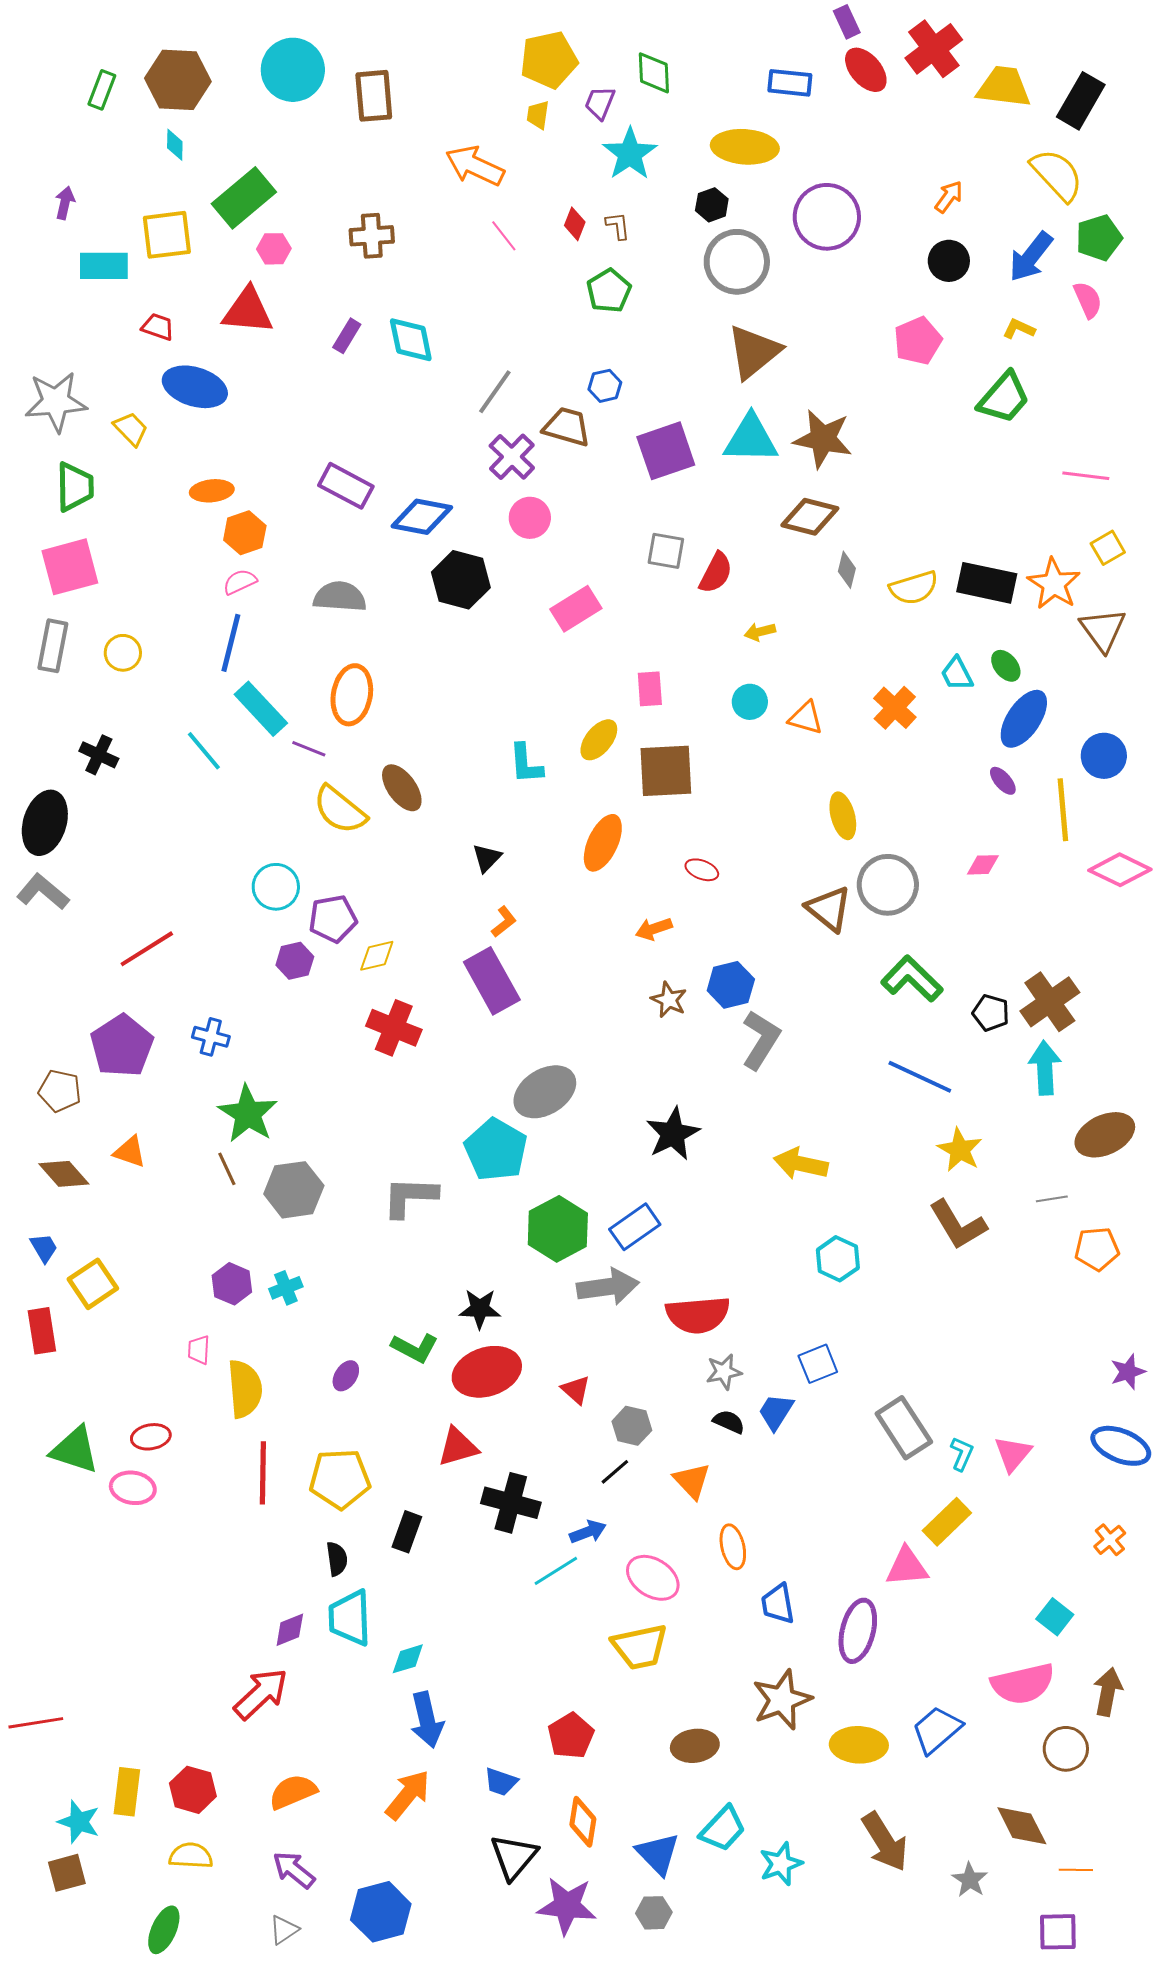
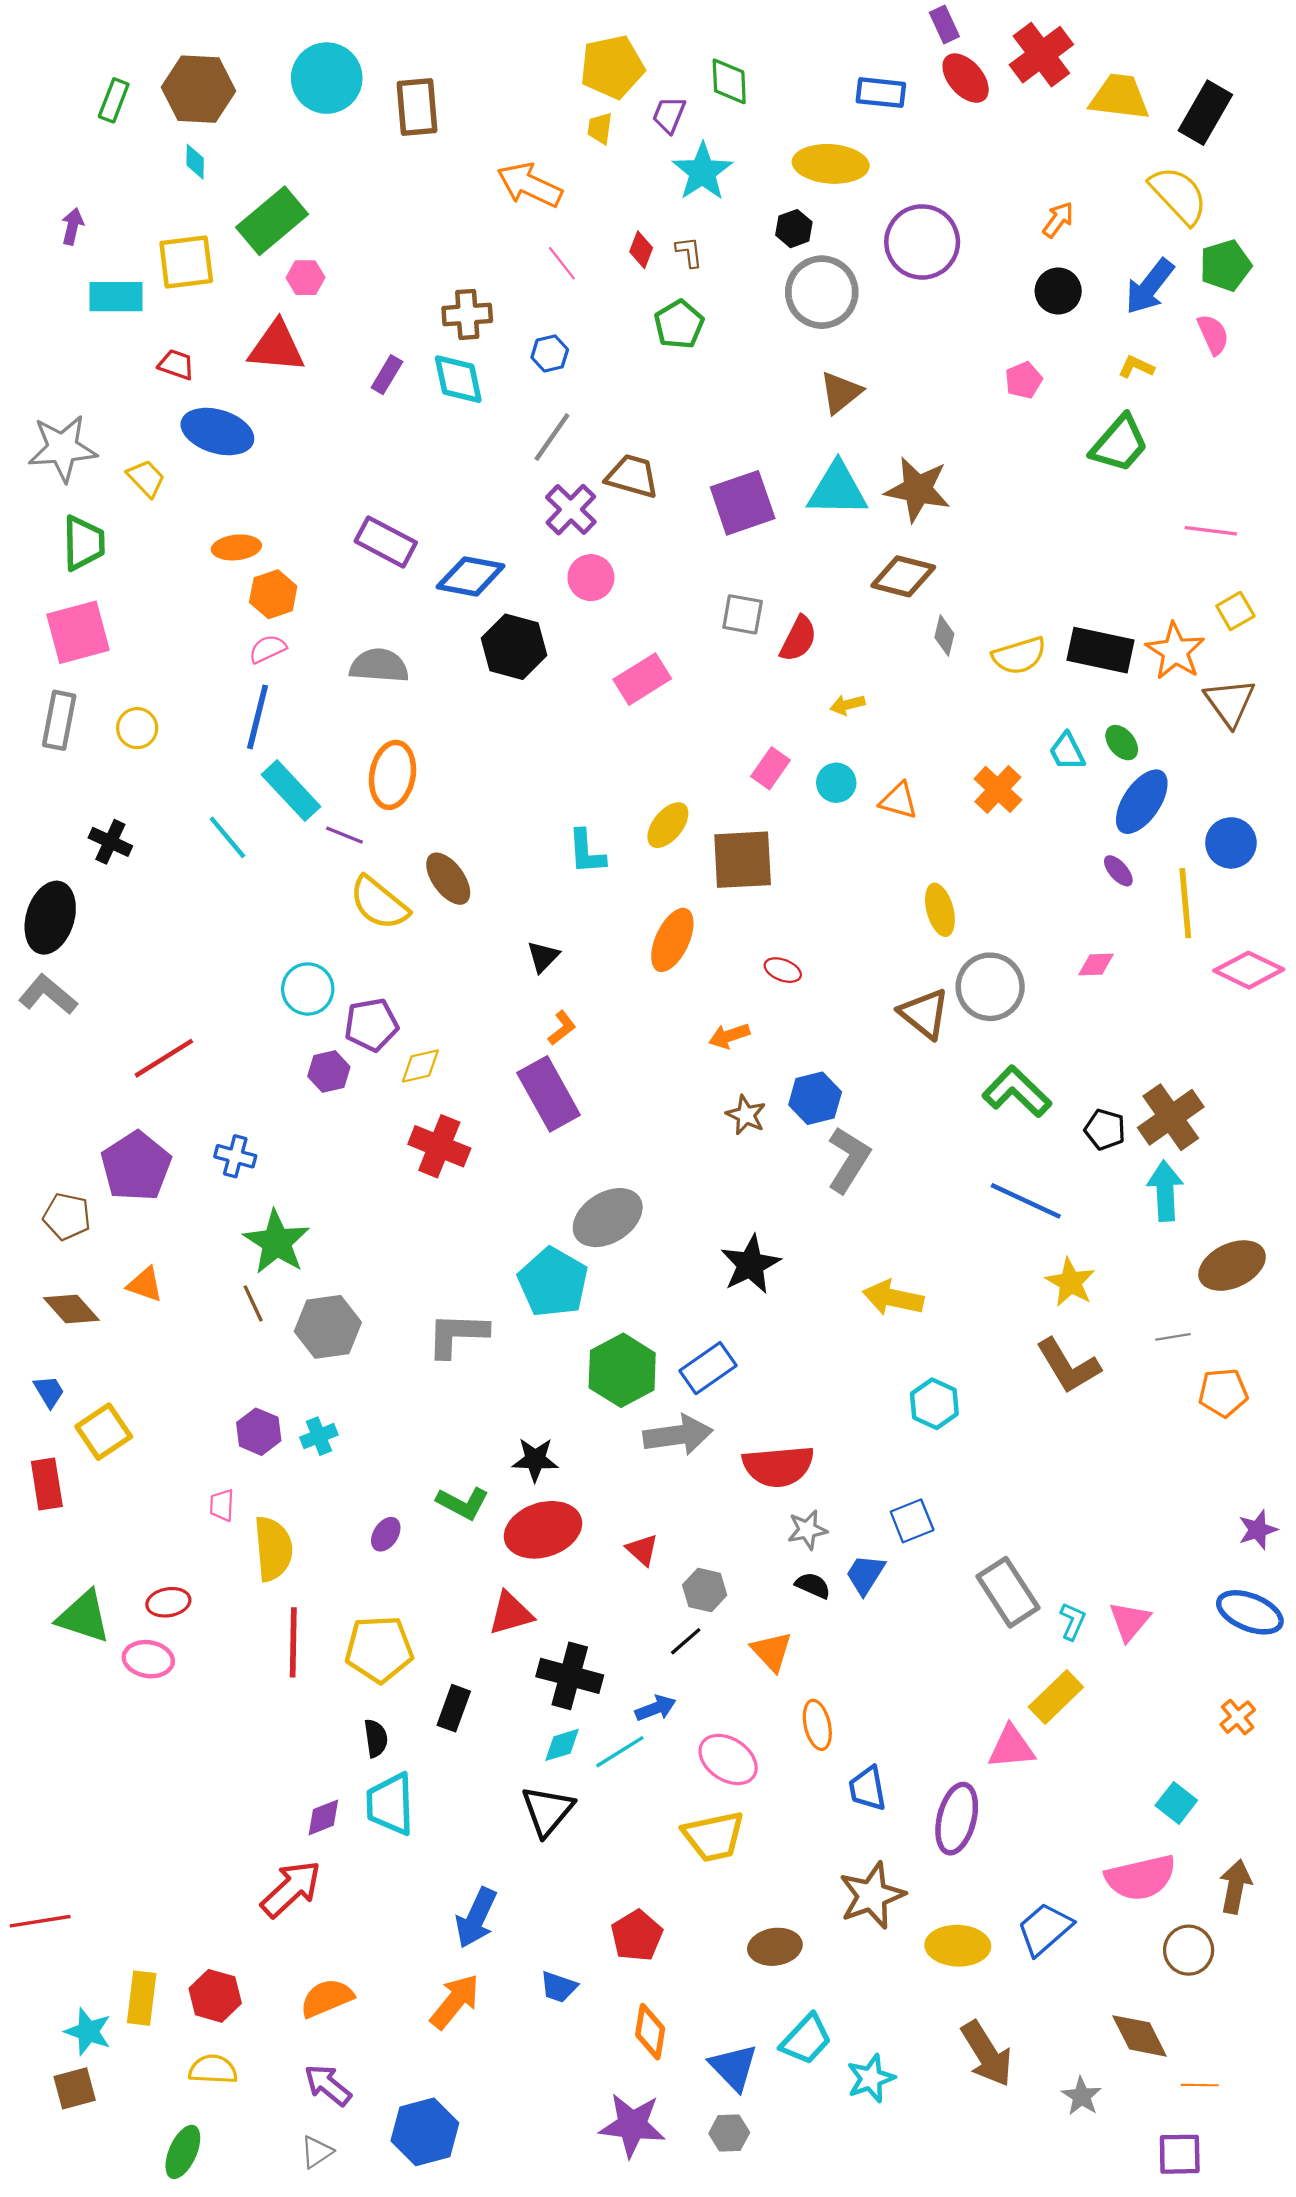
brown cross: (372, 236) -> (467, 314), moved
pink pentagon: (918, 341) -> (1024, 380), size x0.7
brown triangle: (754, 352) -> (841, 392), size x0.7
blue hexagon: (605, 386) -> (550, 353), moved
pink rectangle: (650, 689) -> (770, 768), moved, turned 39
cyan diamond: (408, 1659) -> (562, 1745), moved
blue arrow: (427, 1720) -> (476, 1918), turned 38
black triangle: (514, 1857) -> (547, 1811), moved

